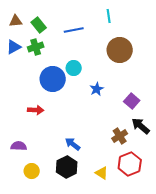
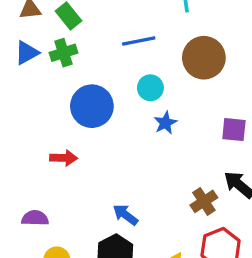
blue line: (74, 30) -> (139, 41), moved
cyan circle: (74, 68) -> (150, 88), moved
purple square: (132, 101) -> (234, 130), moved, turned -35

